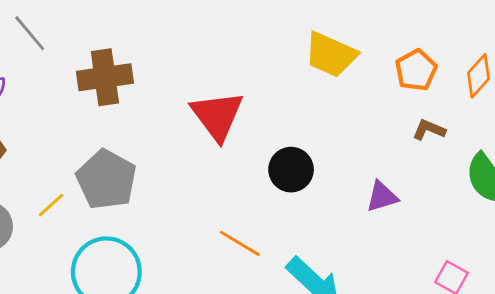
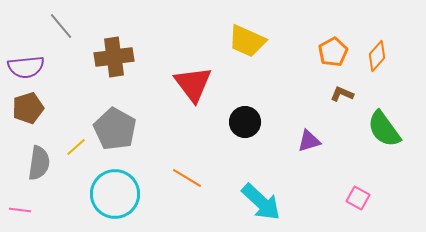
yellow trapezoid: (331, 55) -> (247, 41), moved
orange line: (240, 243) -> (187, 178), moved

